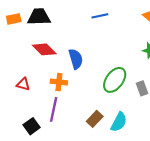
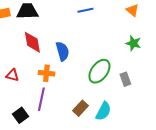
red diamond: (44, 49) -> (32, 42), turned 35

